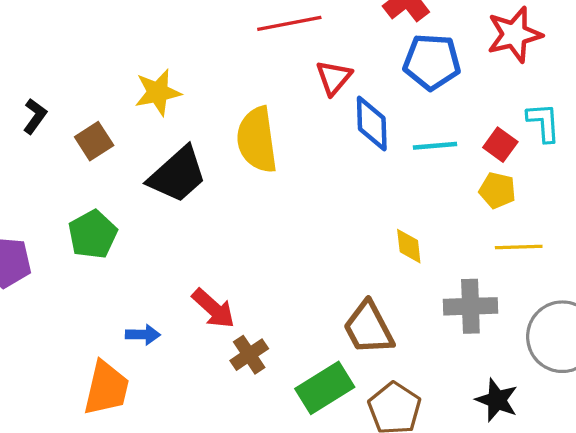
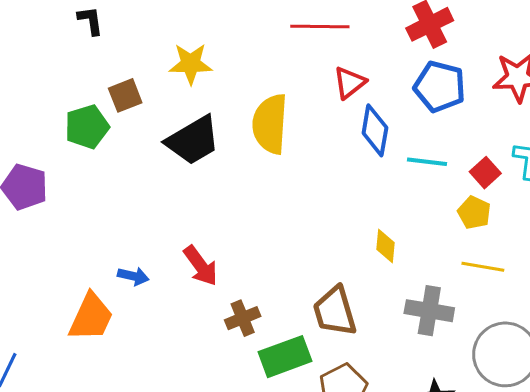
black L-shape: (35, 116) -> (90, 21), moved, turned -56
green pentagon: (93, 234) -> (87, 127), moved
brown cross: (249, 355) -> (243, 318), moved

